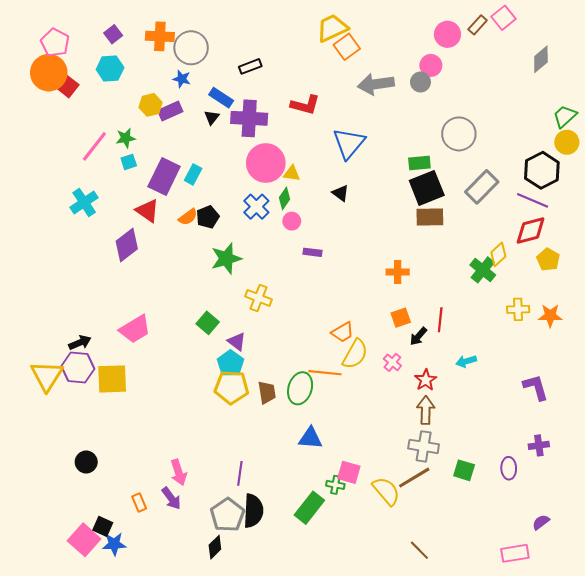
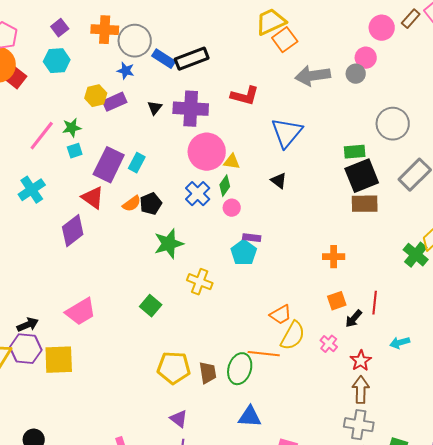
black rectangle: (250, 66) -> (192, 59), size x1.5
blue rectangle: (221, 98) -> (164, 59), moved
purple triangle: (237, 342) -> (179, 419), moved
cyan pentagon: (230, 363) -> (244, 253), moved

